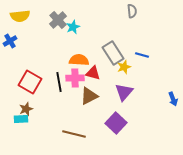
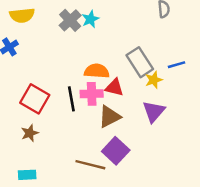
cyan star: (73, 27) -> (90, 19), moved
blue line: (142, 55) -> (176, 65), turned -32
cyan rectangle: (21, 119) -> (27, 175), moved
purple square: (116, 123) -> (116, 151), moved

